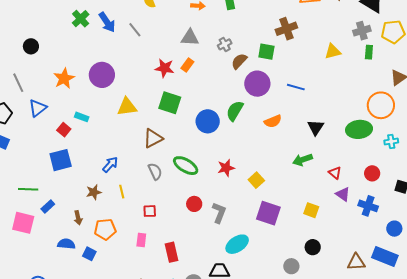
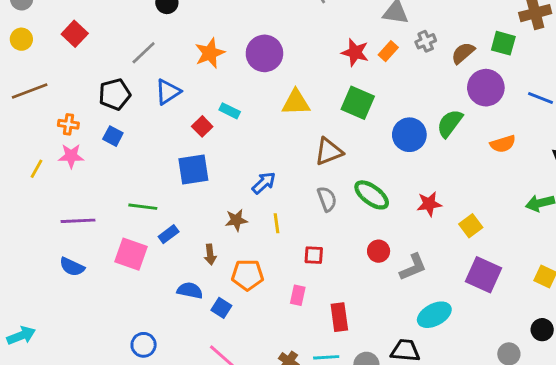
gray cross: (225, 44) -> (426, 41), moved
gray line: (18, 83) -> (144, 53), turned 66
gray L-shape: (219, 213) -> (413, 267), turned 40

